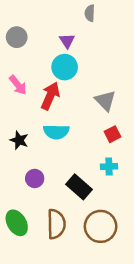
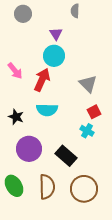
gray circle: (17, 37) -> (23, 14), moved
cyan cross: (109, 167) -> (87, 131), moved, turned 32
purple circle: (35, 178) -> (29, 149), size x1.6

